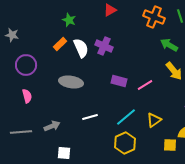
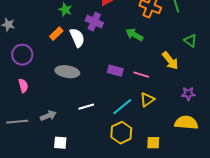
green arrow: (169, 45) -> (134, 35), moved
purple cross: (104, 46) -> (94, 22), moved
pink line: (145, 85) -> (141, 75), turned 49
yellow triangle: (154, 120) -> (147, 100), moved
yellow square: (170, 145) -> (153, 143), moved

